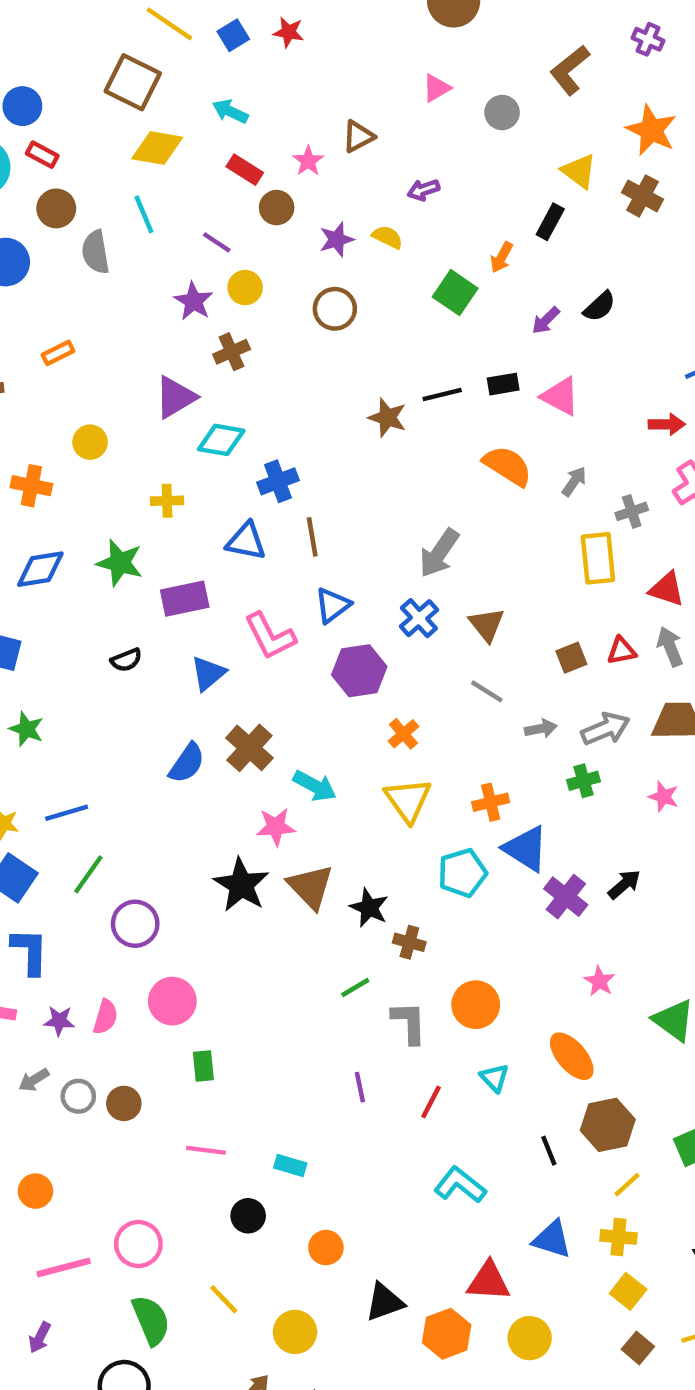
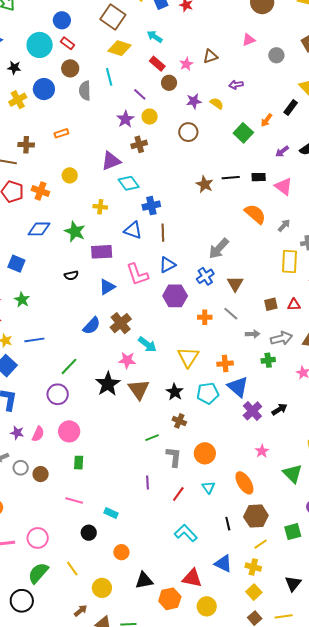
cyan diamond: (221, 440) -> (129, 183), turned 35
orange cross: (403, 734) -> (205, 317), moved, turned 32
green line: (88, 874) -> (69, 366), moved
black star: (369, 908) -> (175, 392), moved
green semicircle: (151, 1320) -> (38, 573), turned -125

